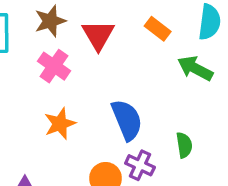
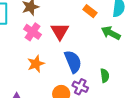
red triangle: (98, 35) -> (60, 31), moved

